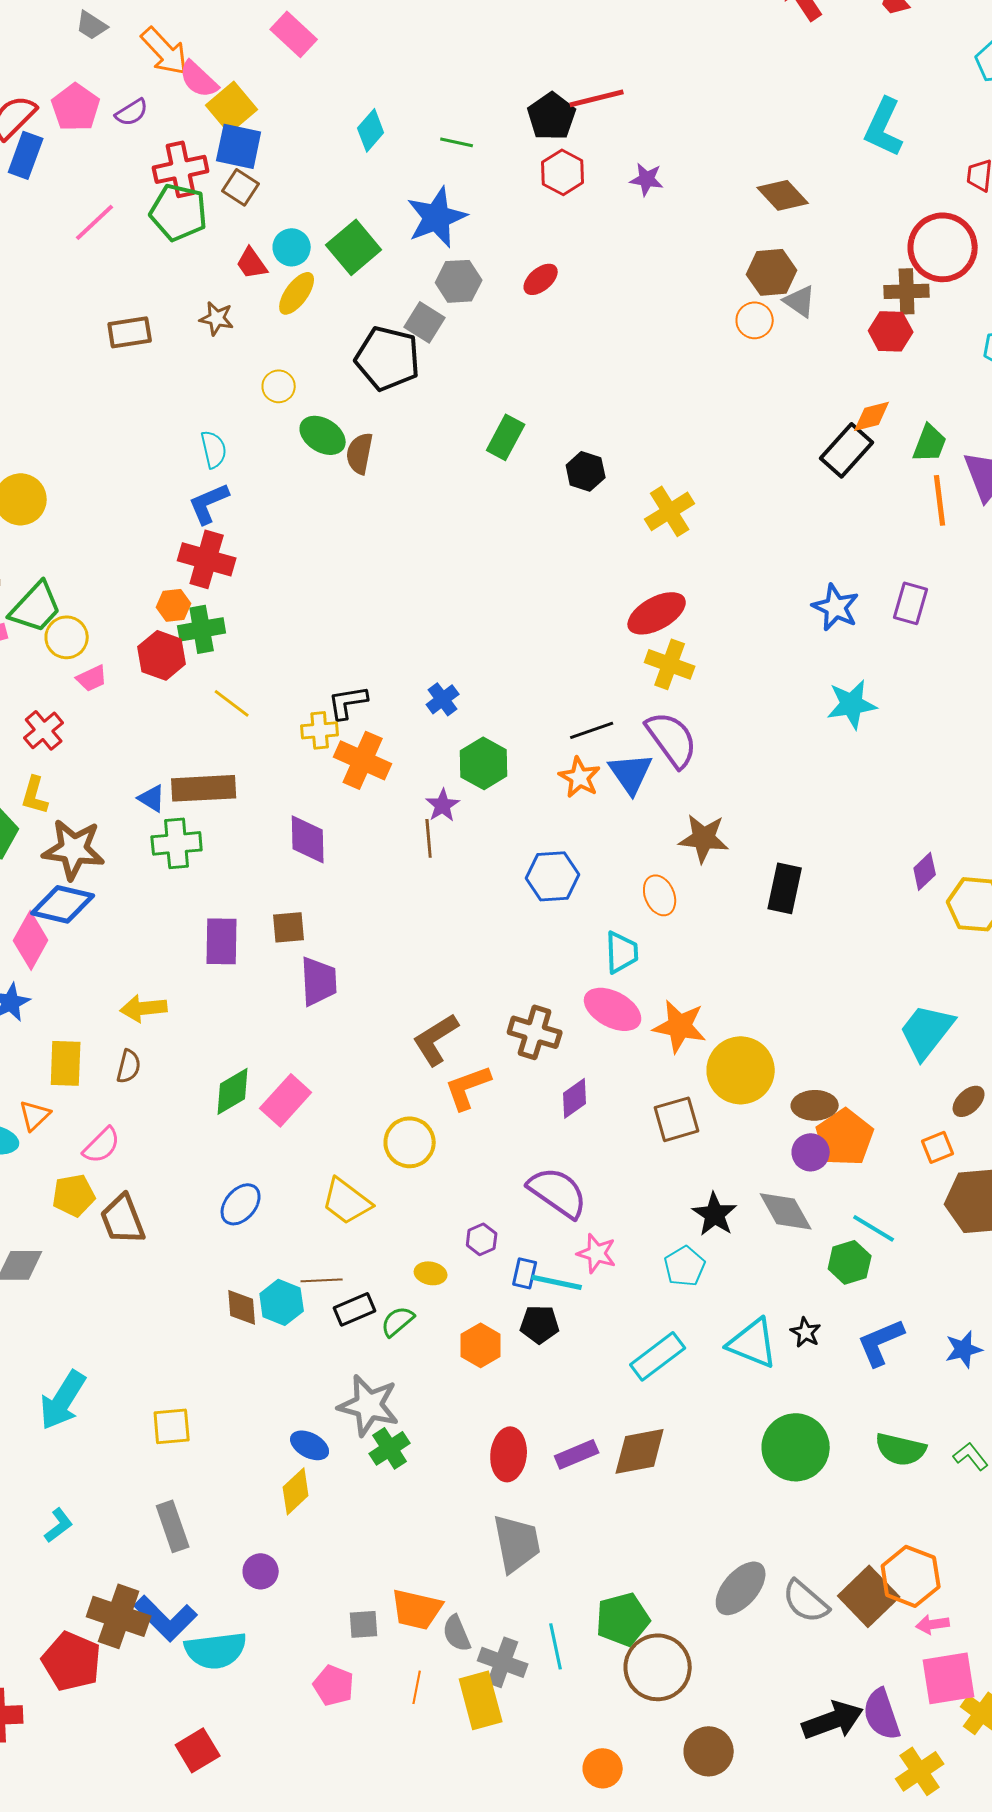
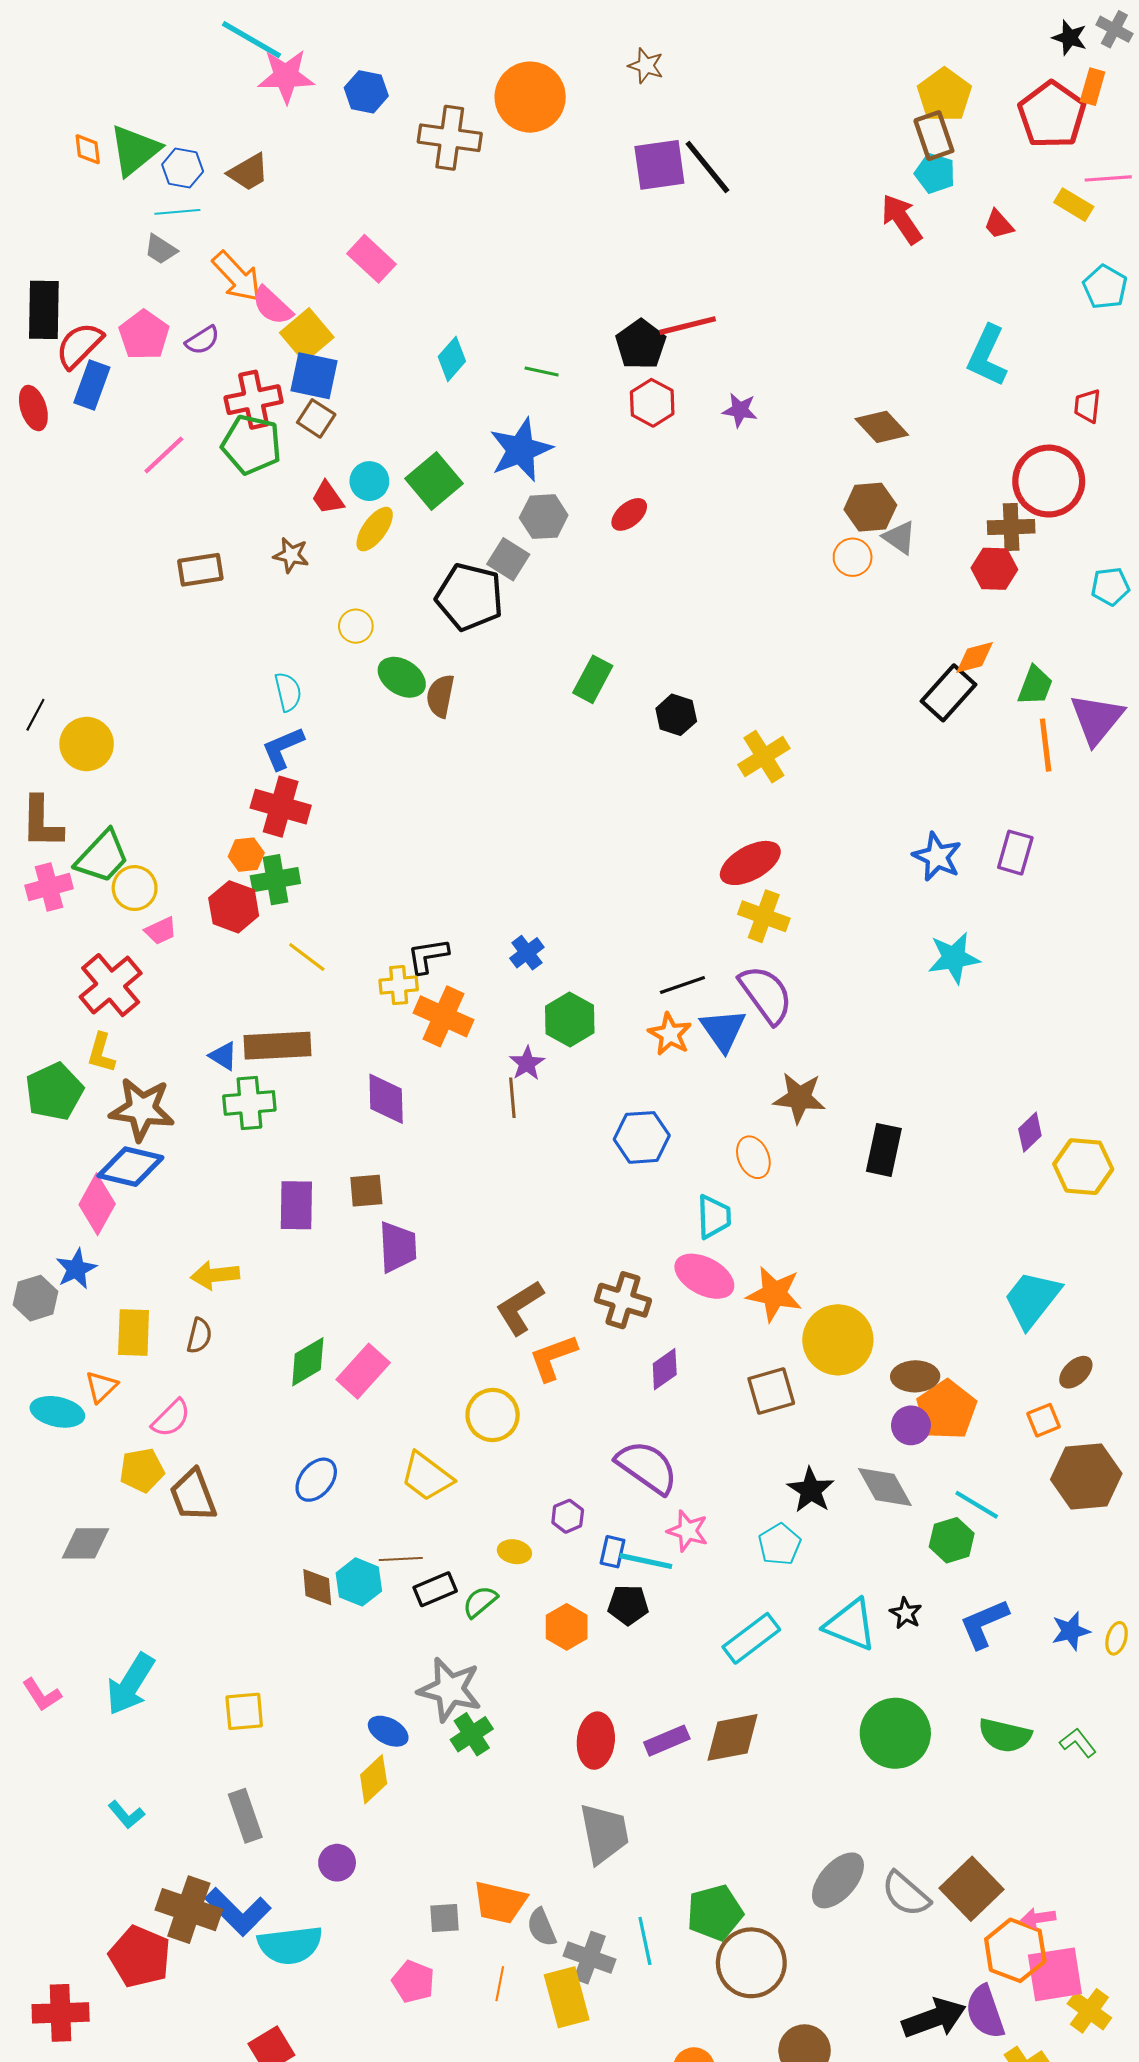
red cross: (44, 730) -> (111, 985), size x1.5
cyan L-shape: (59, 1525) -> (126, 1815), turned 87
orange hexagon: (911, 1576) -> (1015, 1950), moved

